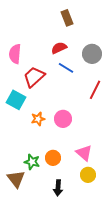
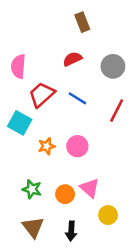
blue line: (66, 68) -> (77, 98), moved
pink triangle: (84, 153) -> (90, 188), moved
green star: (32, 162) -> (32, 189), moved
brown triangle: (16, 179) -> (33, 227), moved

